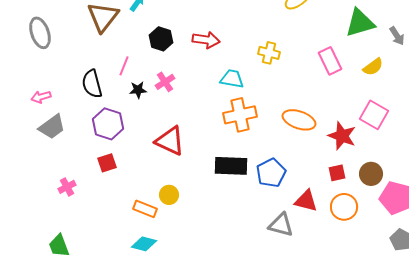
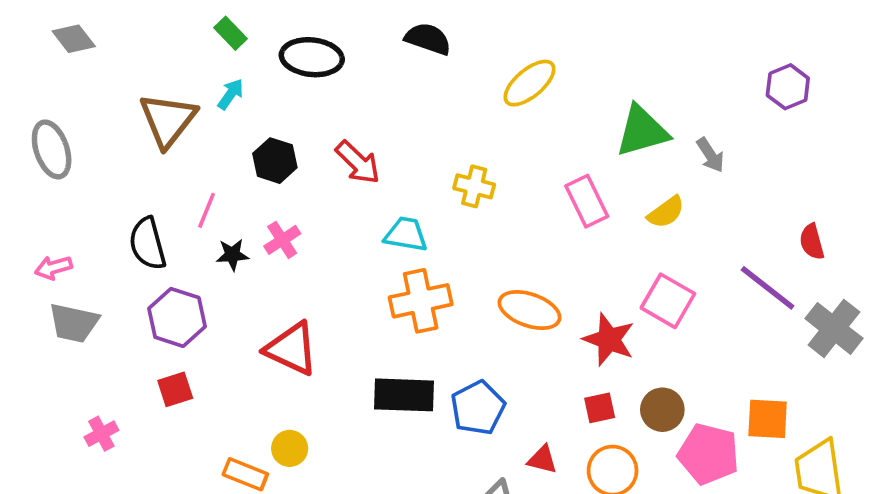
red arrow: (206, 40) -> (358, 162), turned 36
gray trapezoid: (52, 127) -> (74, 323), turned 48
red triangle: (306, 201) -> (542, 459), size x0.7

